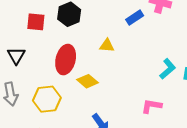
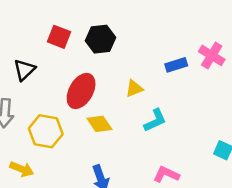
yellow triangle: (107, 46) -> (134, 88), turned -42
cyan L-shape: (168, 69) -> (155, 120), moved

